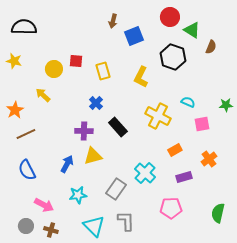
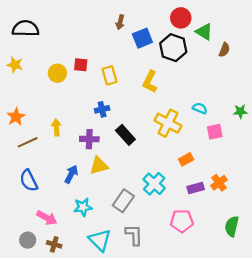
black hexagon: (173, 57) -> (173, 48), moved
yellow arrow: (43, 95) -> (56, 127), moved, turned 42
blue cross: (96, 103) -> (102, 109), turned 32
orange cross: (209, 159) -> (219, 183), moved

